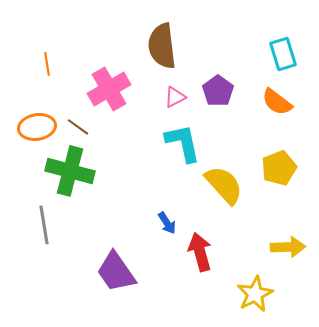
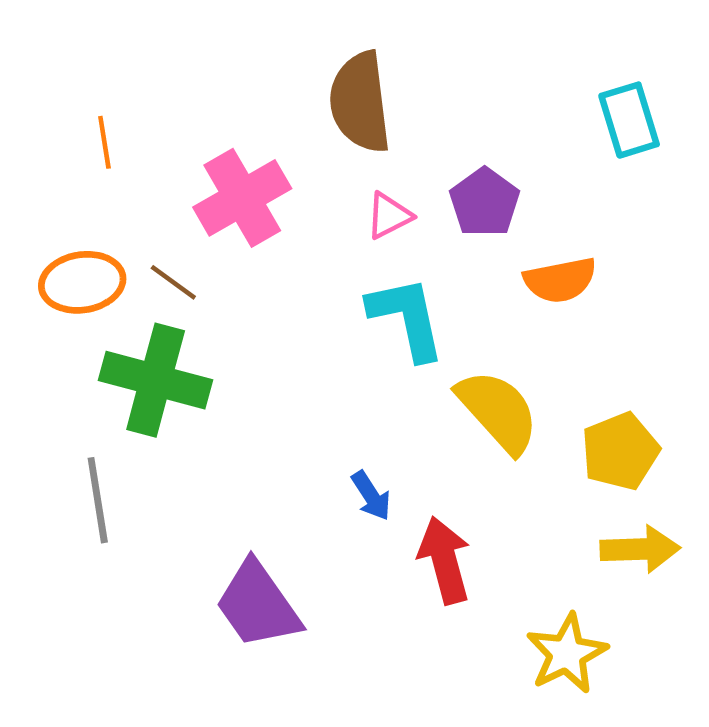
orange semicircle: (277, 102) -> (560, 280), moved, turned -48
yellow pentagon: (279, 168) -> (620, 451), moved

